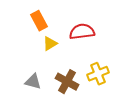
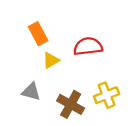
gray triangle: (33, 82) -> (31, 92), moved

